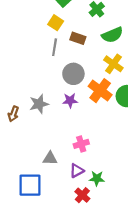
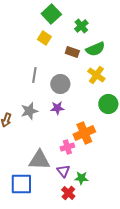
brown rectangle: (78, 38) -> (72, 52), moved
gray line: (55, 47) -> (34, 75), moved
orange cross: (100, 91) -> (84, 133), moved, turned 30
gray triangle: (50, 158) -> (39, 160), size x1.6
purple triangle: (77, 171) -> (63, 171), turned -40

